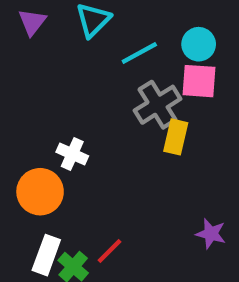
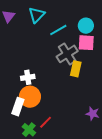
white cross: (72, 154) -> (28, 77), turned -32
orange circle: (40, 192) -> (30, 97), moved
white rectangle: (46, 255) -> (18, 107), moved

